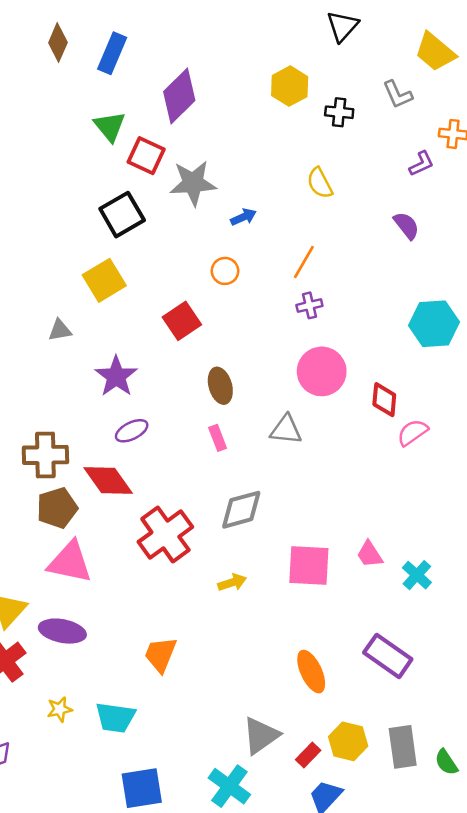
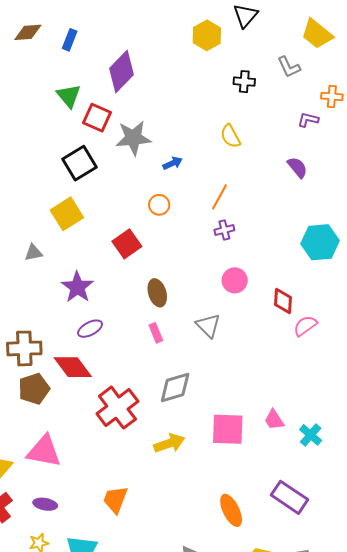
brown diamond: (58, 43) -> (28, 32), turned 64
blue rectangle: (112, 53) -> (70, 40), size x0.7
yellow hexagon: (290, 86) -> (207, 35), moved
purple L-shape: (421, 164) -> (308, 120), turned -140
pink circle: (322, 371) -> (235, 280), size x0.7
gray triangle: (286, 430) -> (208, 326), turned 40
pink triangle: (70, 562) -> (44, 451), moved
yellow arrow: (232, 582) -> (169, 443), size x1.4
purple ellipse: (62, 631) -> (45, 504), moved, size x0.7

